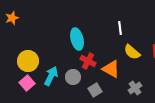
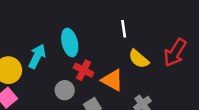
cyan arrow: (51, 76) -> (37, 56), moved

